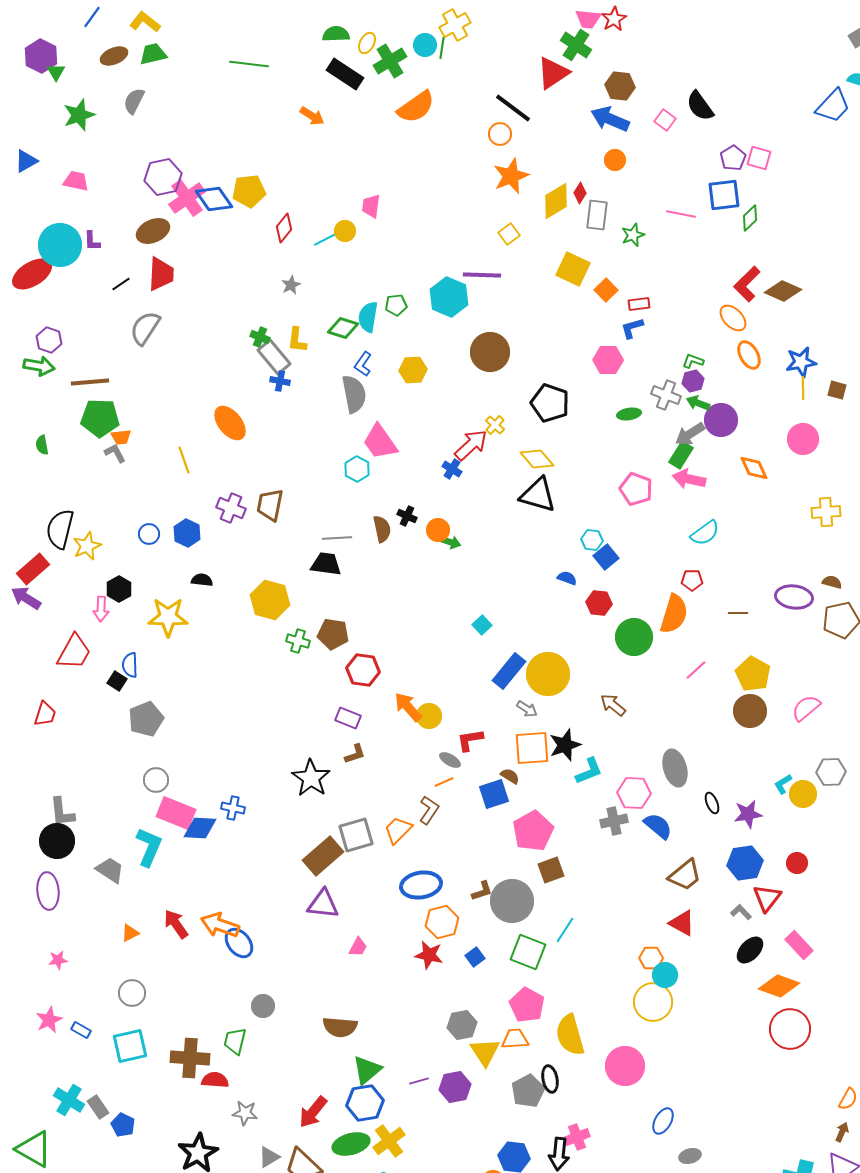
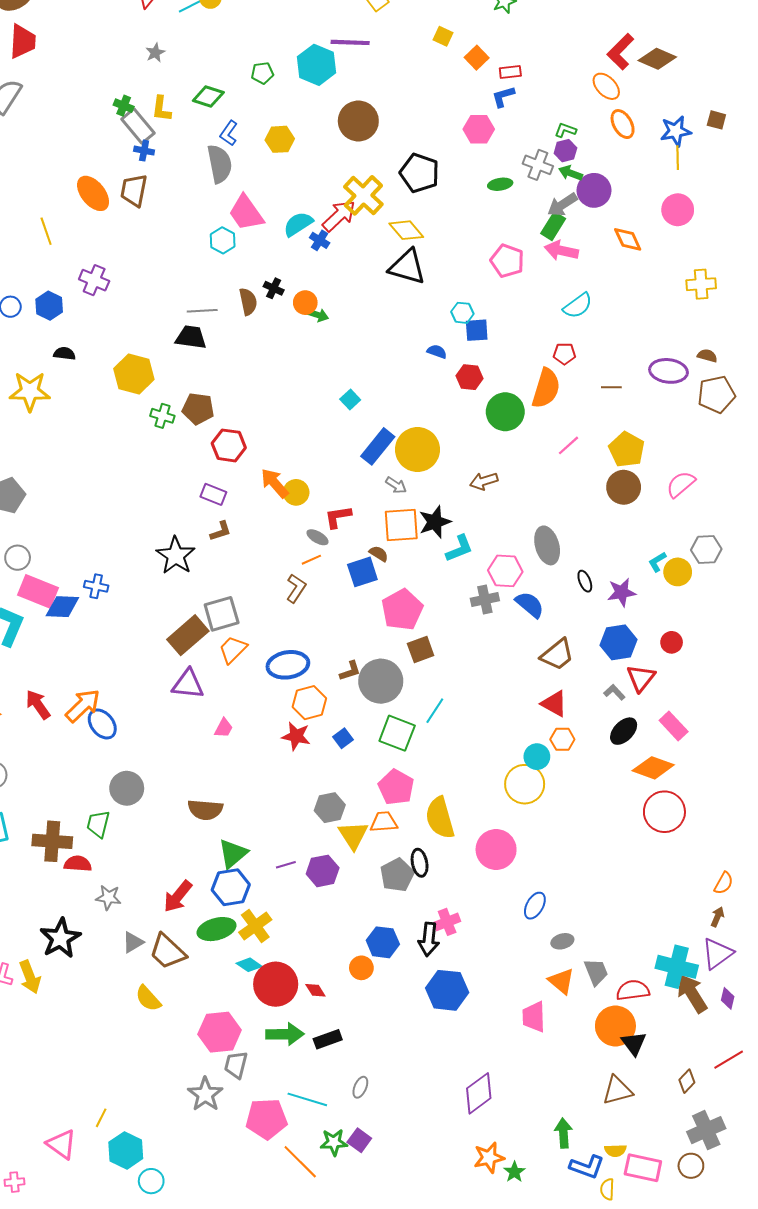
yellow square: (573, 269) -> (443, 36), size x0.6
cyan semicircle: (368, 317) -> (298, 224), moved, turned 48
brown square: (837, 390) -> (716, 120), moved
yellow cross: (495, 425) -> (363, 195), size x2.0
brown trapezoid: (270, 505) -> (134, 190), moved
blue square: (606, 557) -> (477, 330), turned 35
brown arrow: (613, 705) -> (484, 481), turned -56
orange trapezoid: (398, 830) -> (233, 649), moved
orange arrow: (220, 925) -> (83, 706), turned 117
orange hexagon: (651, 958) -> (562, 739), moved
gray circle: (263, 1006) -> (127, 788), size x1.4

